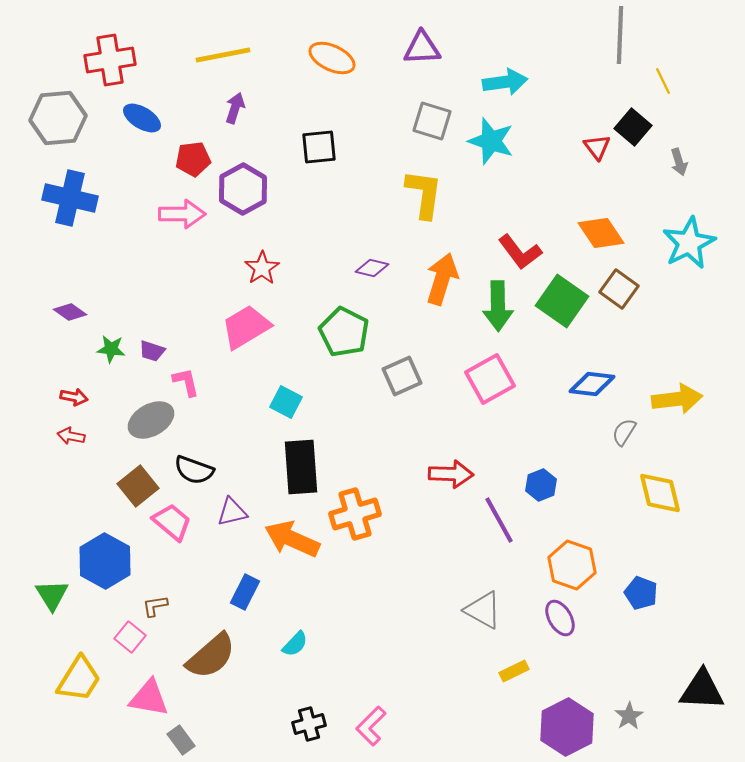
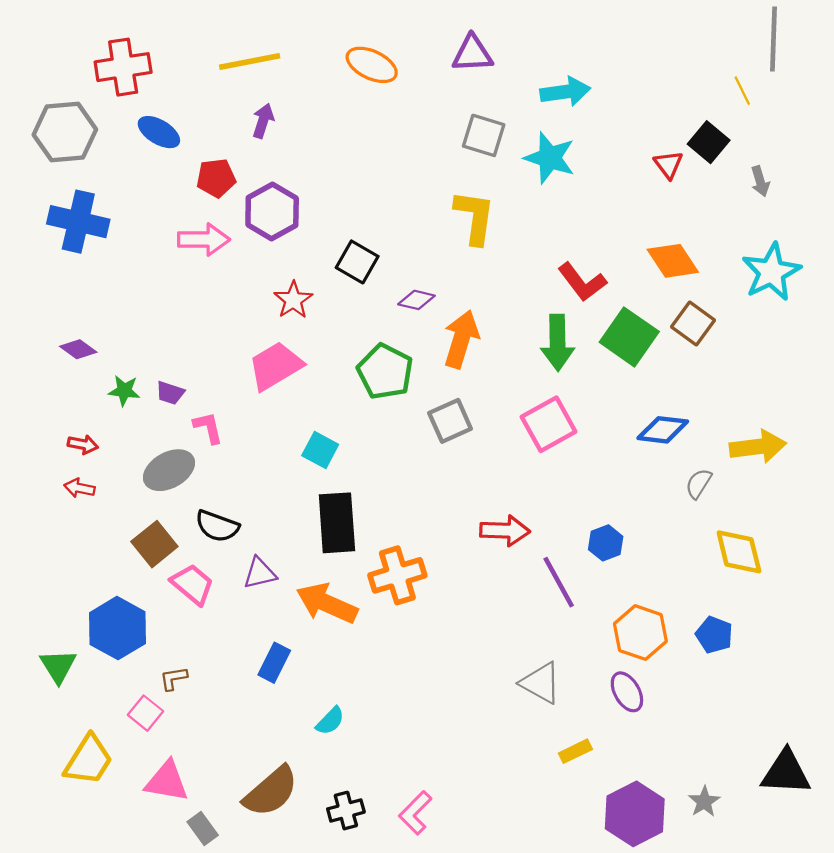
gray line: (620, 35) -> (774, 39), moved
black square: (319, 147) -> (357, 262), moved, turned 36
orange arrow: (442, 279) -> (461, 339), moved
blue pentagon: (641, 593) -> (714, 635), moved
brown semicircle: (211, 656) -> (271, 791), moved

